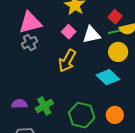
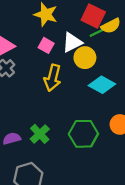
red square: (115, 17) -> (93, 16), size x1.5
yellow circle: (118, 52) -> (85, 58), moved

